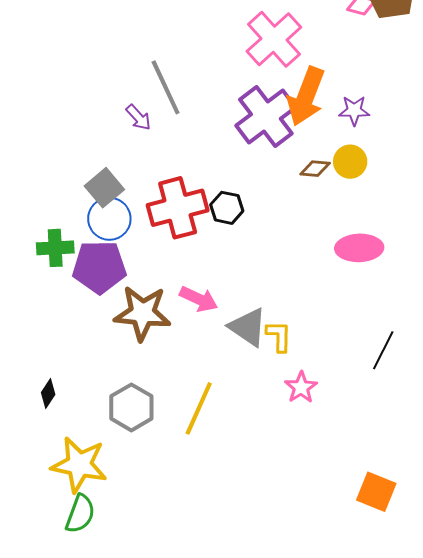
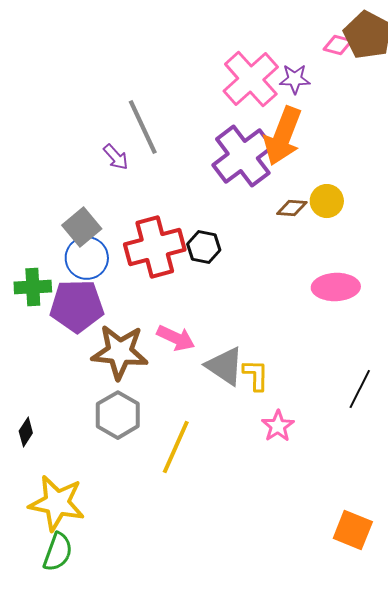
purple star: (354, 110) -> (295, 79), moved
gray hexagon: (131, 407) -> (118, 415), moved

